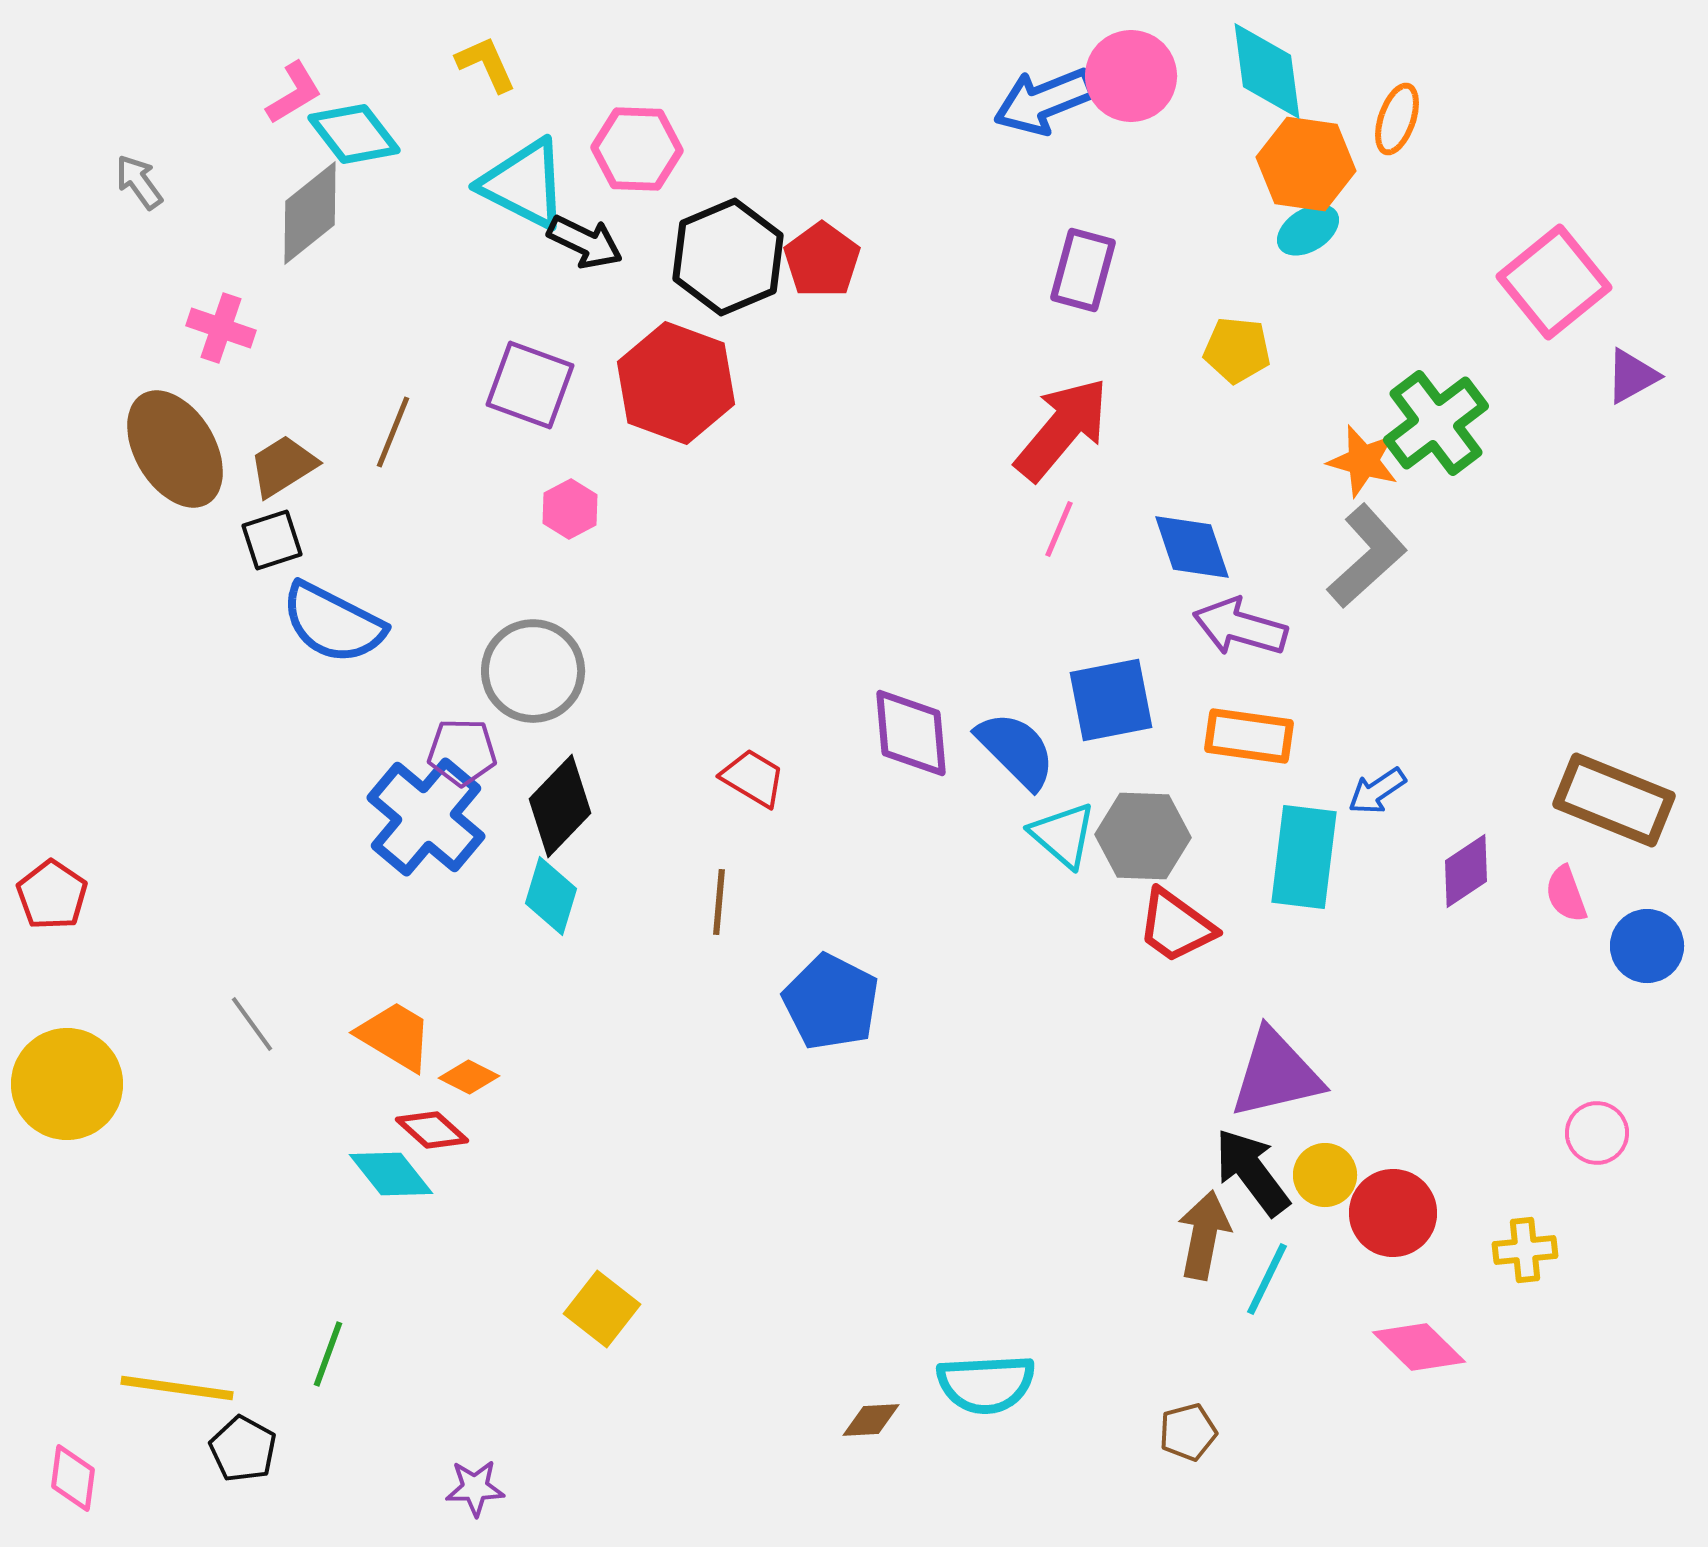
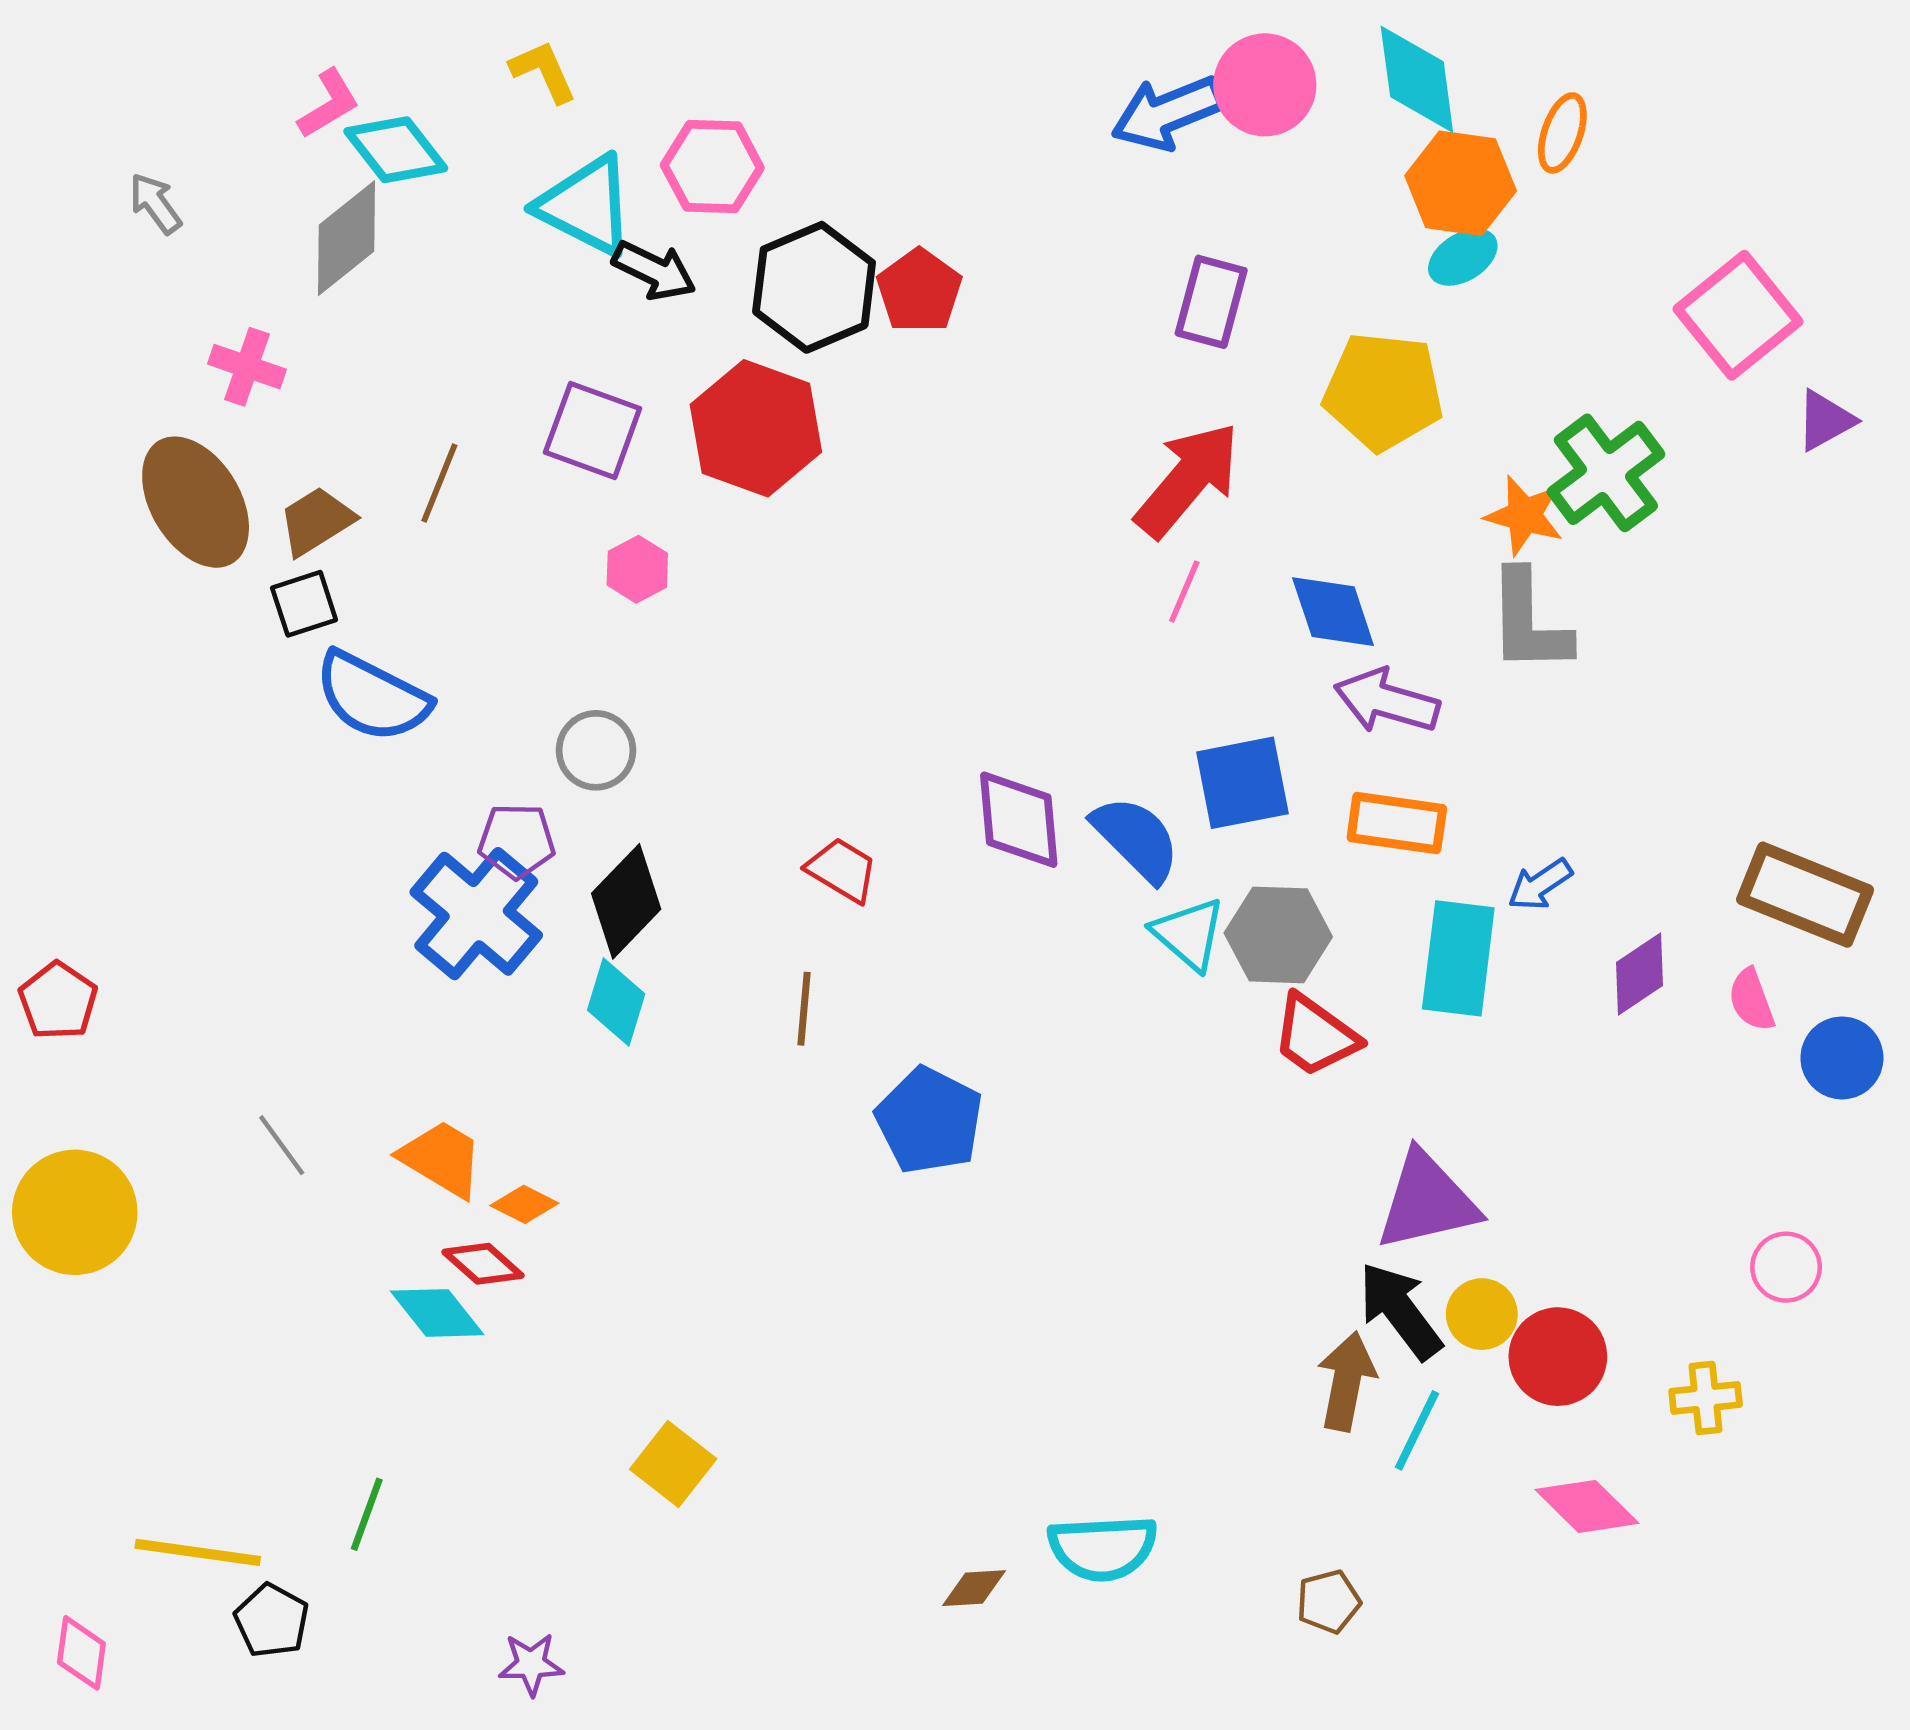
yellow pentagon: (1237, 350) -> (1383, 391), size x1.6
gray L-shape: (1367, 556) -> (1529, 622), turned 131
gray circle: (533, 671) -> (596, 750), size x0.7

